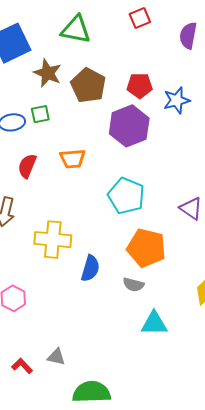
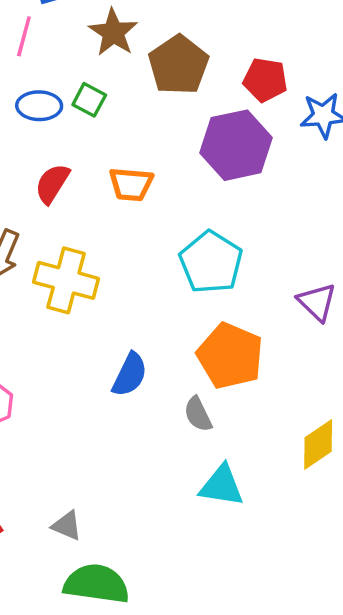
green square: (40, 114) -> (89, 100), turned 30
yellow cross: (53, 240) -> (66, 280), moved
gray semicircle: (133, 285) -> (198, 414), turned 40
gray triangle: (56, 357) -> (67, 526), moved

